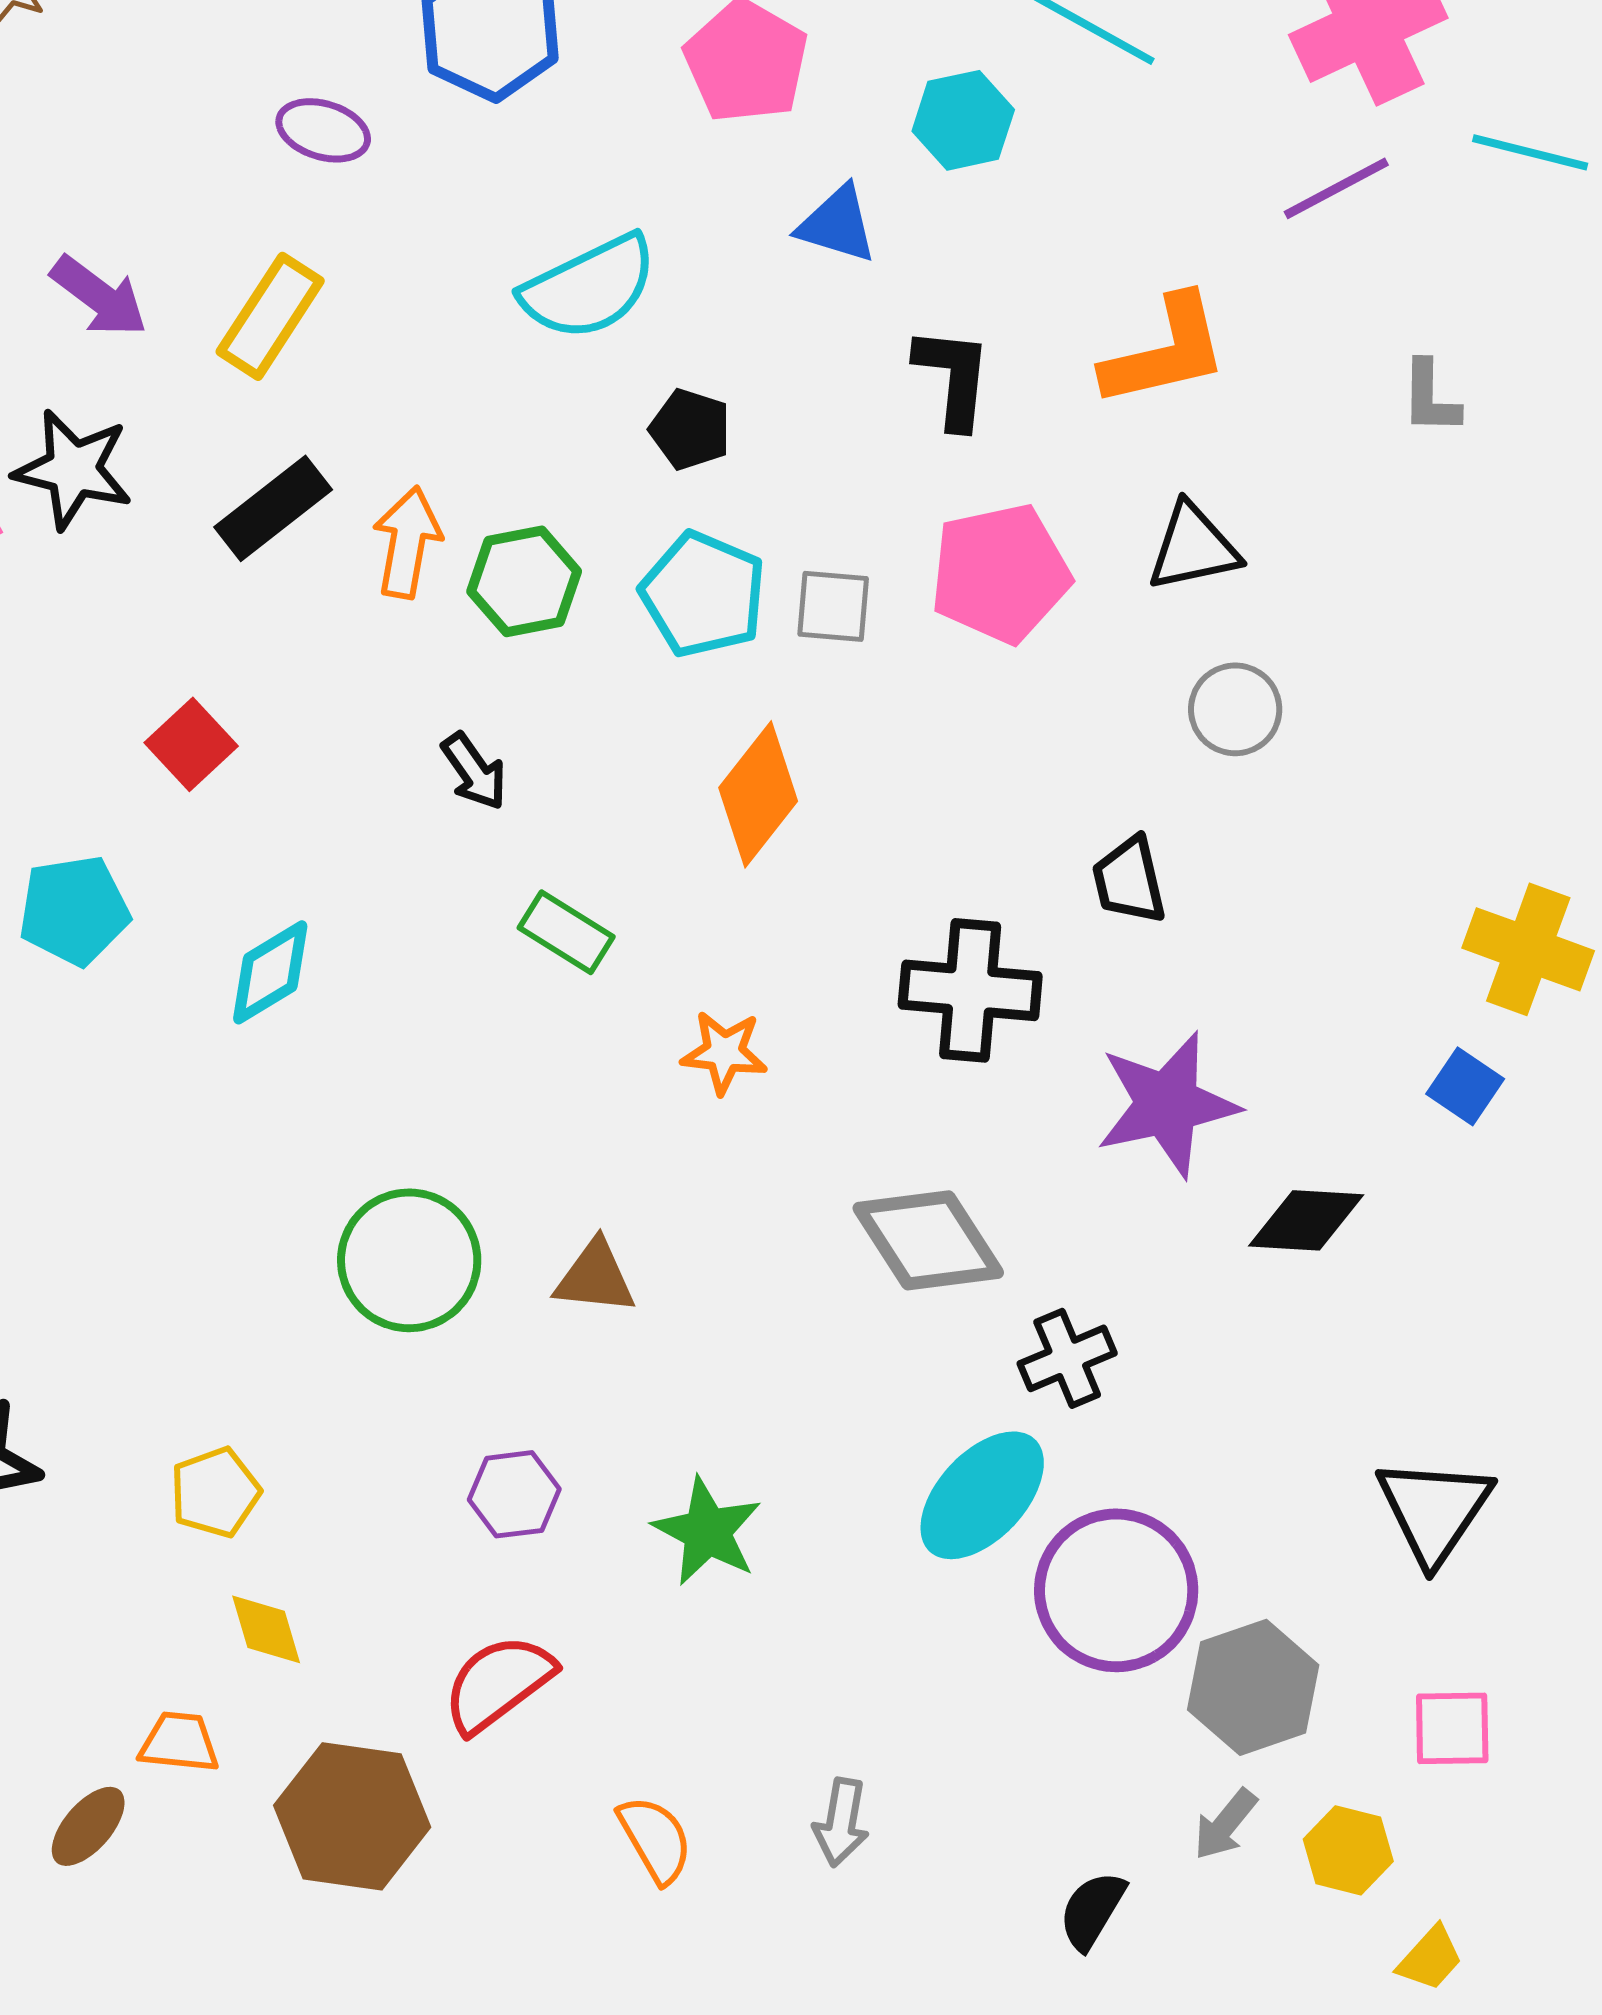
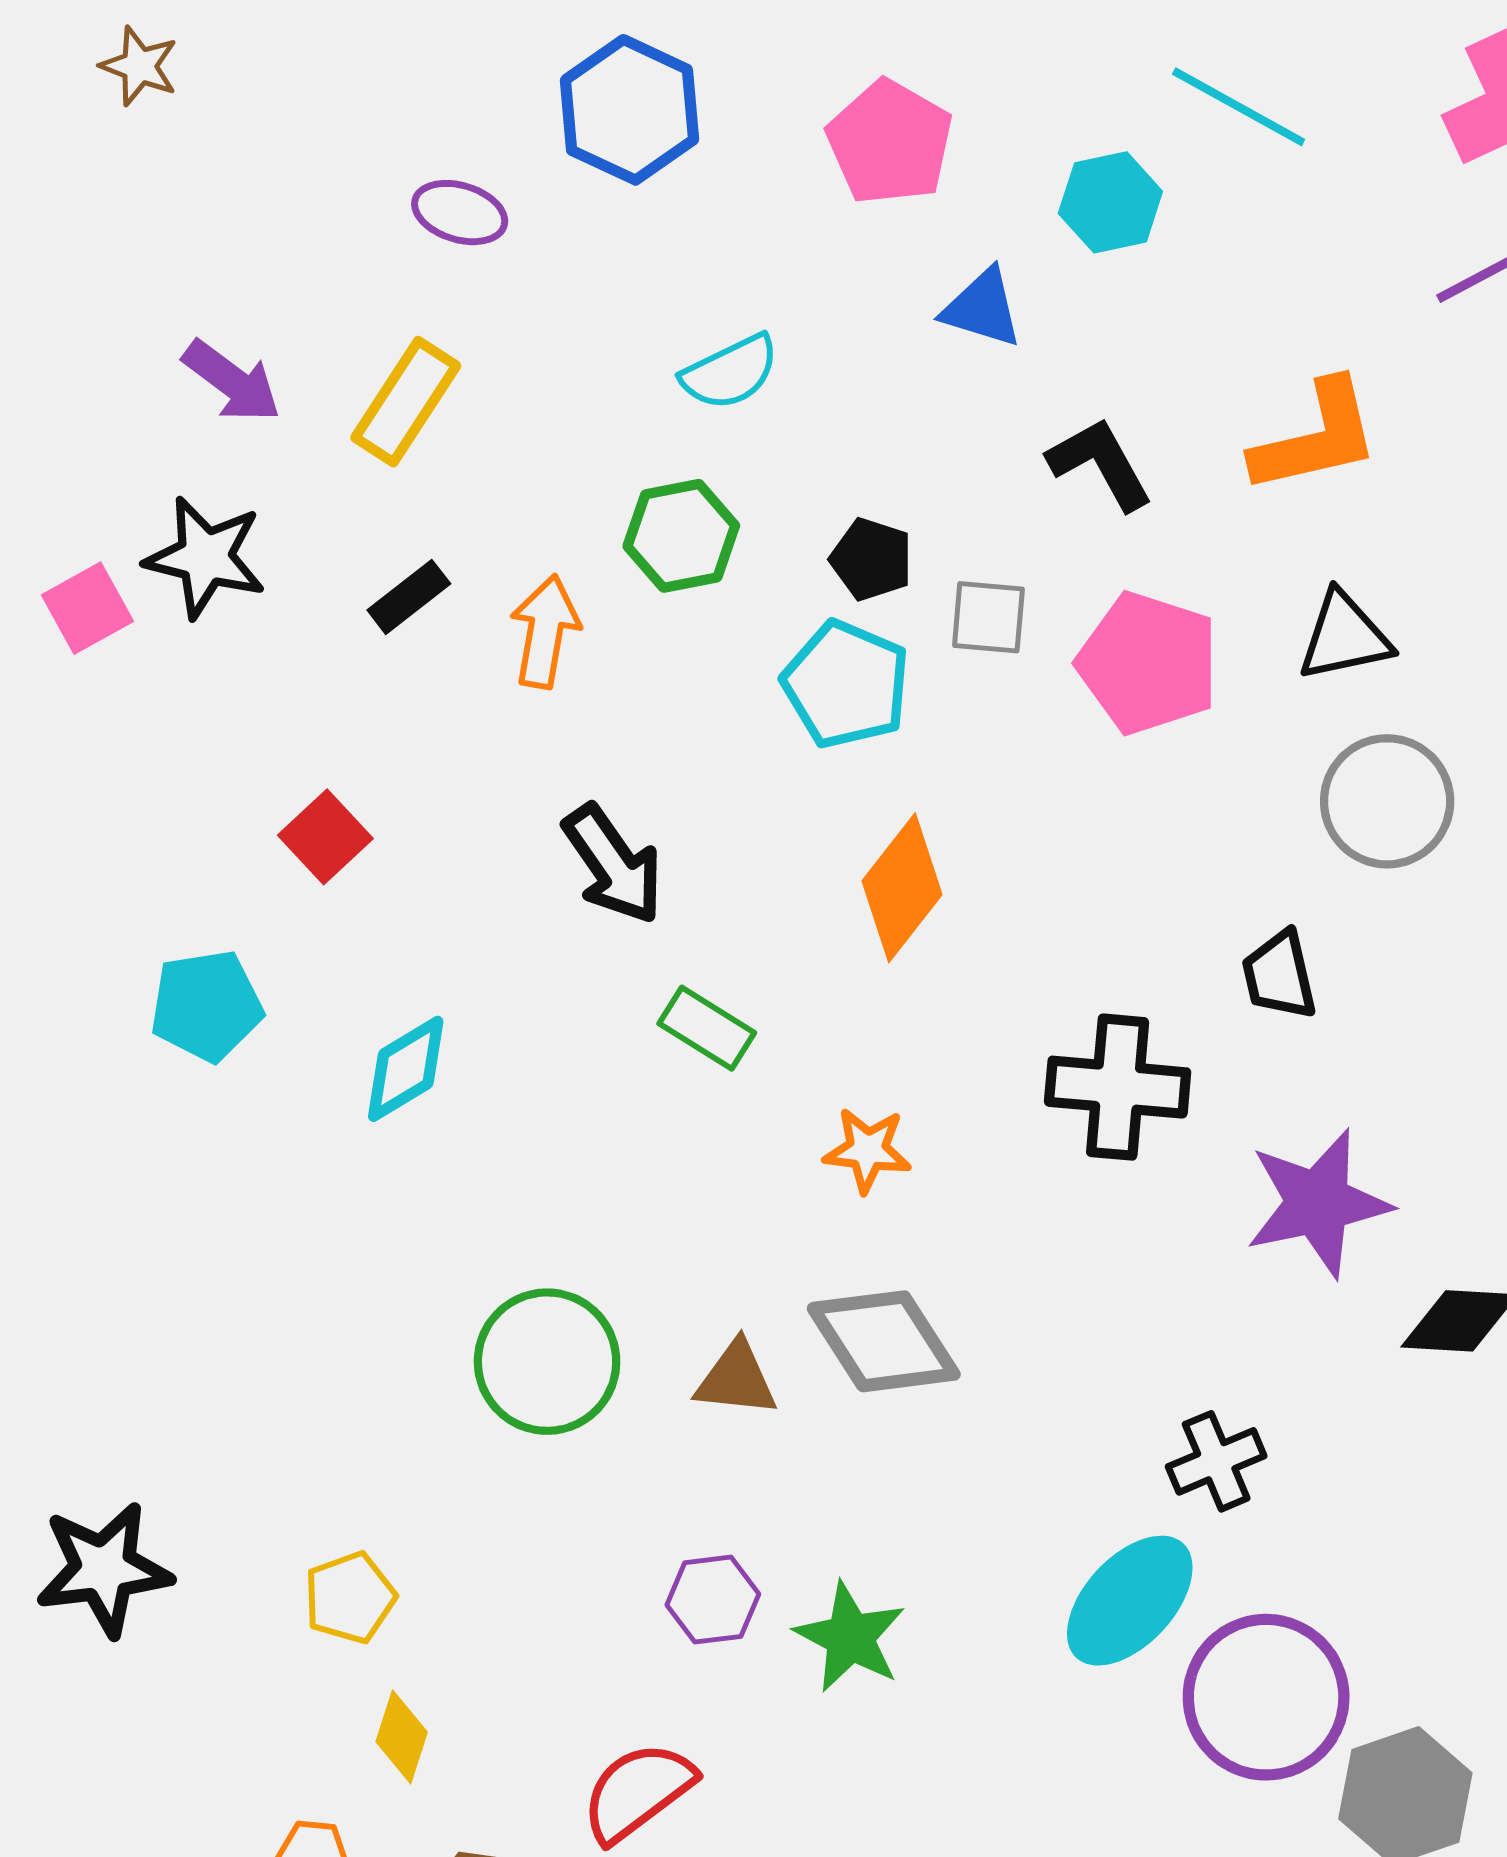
cyan semicircle: (589, 287) -> (730, 372), size x0.7
black L-shape: (953, 377) -> (1100, 464), turned -35
black pentagon: (690, 429) -> (871, 559), moved
black rectangle: (273, 508) -> (409, 597), size x0.7
pink pentagon: (1000, 573) -> (1148, 663), turned 30
green hexagon: (524, 581) -> (681, 536), moved
gray square: (833, 606) -> (988, 617), moved
gray circle: (1235, 709) -> (1387, 801), size x1.4
black arrow: (474, 771) -> (613, 864), size x1.5
gray diamond: (928, 1240) -> (884, 1341), moved
purple hexagon: (514, 1494) -> (713, 1600), moved
yellow diamond: (266, 1629) -> (402, 1737), turned 34

